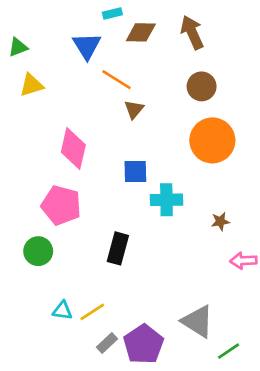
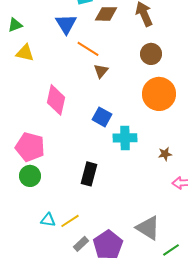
yellow triangle: (31, 85) -> (25, 53), turned 30
blue square: (135, 171) -> (102, 117), turned 30
pink pentagon: (61, 205) -> (30, 147), moved

